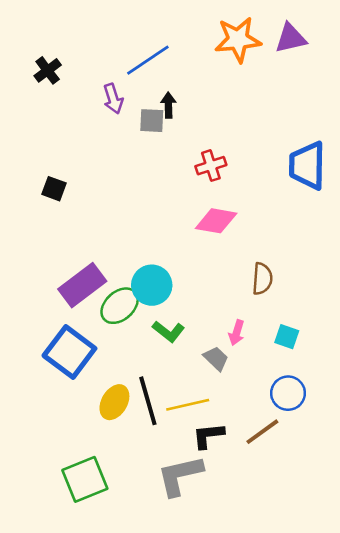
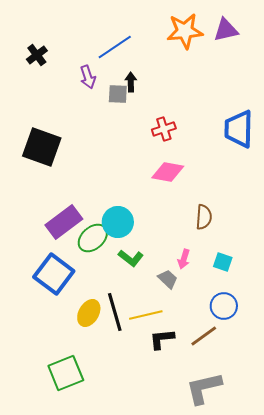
black square: (54, 189) -> (42, 147), size x2.0
gray L-shape: (180, 475) -> (204, 388), moved

